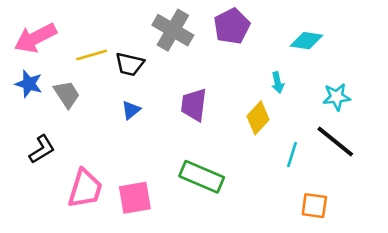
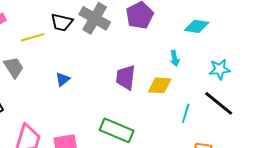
black trapezoid: (130, 64) -> (62, 22), moved
purple trapezoid: (194, 105) -> (126, 77), moved
yellow diamond: (258, 118) -> (160, 85), turned 50

